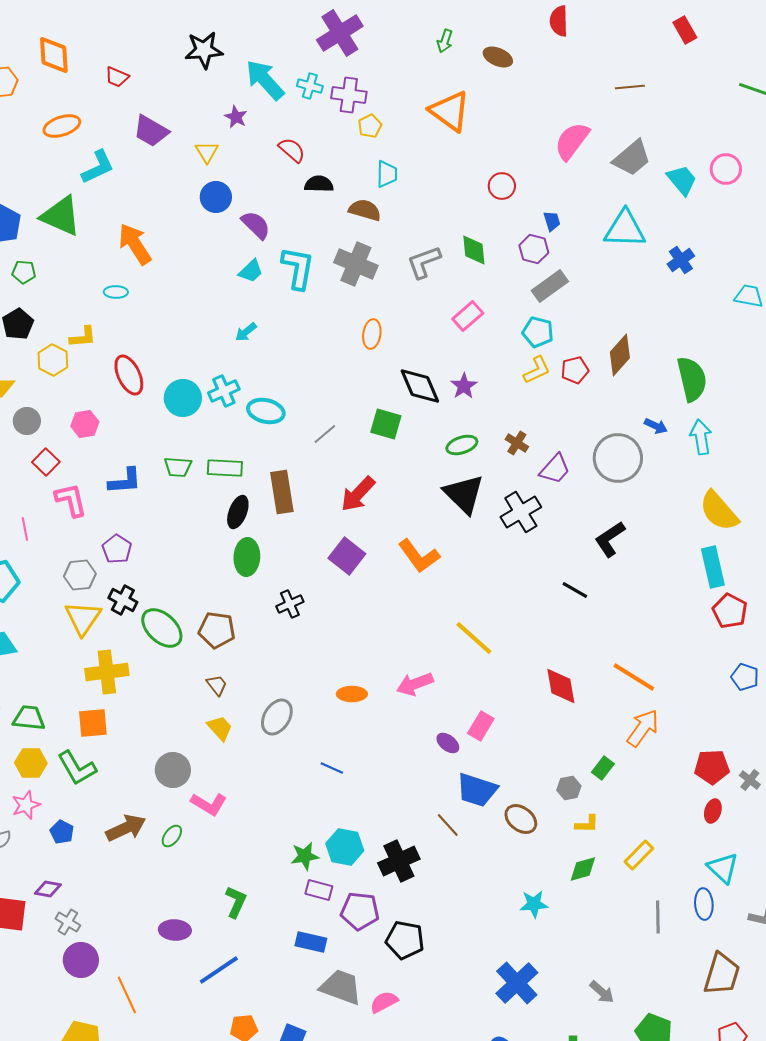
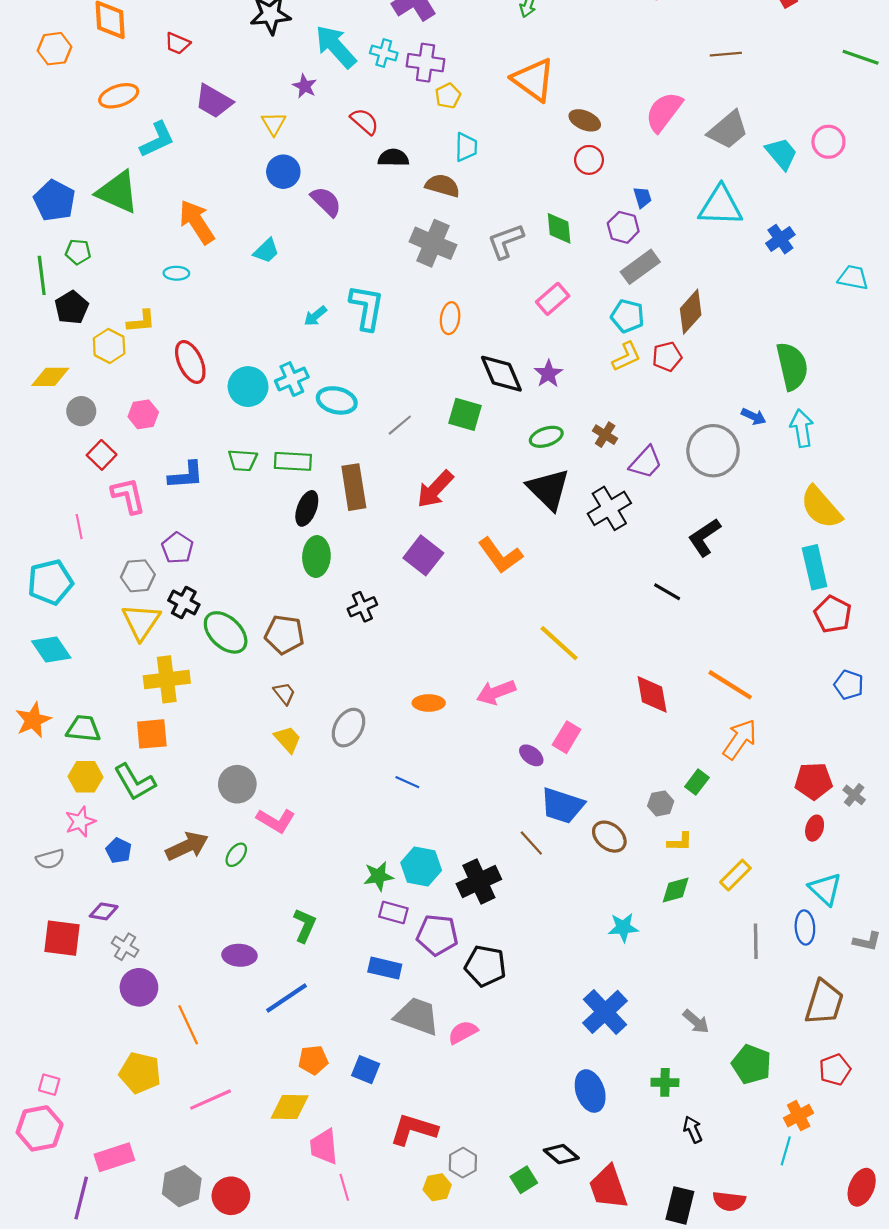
brown ellipse: (498, 57) -> (585, 120), moved
cyan L-shape: (298, 268) -> (367, 307), moved
cyan trapezoid: (251, 271) -> (266, 251), moved
brown diamond: (620, 355) -> (691, 312), moved

